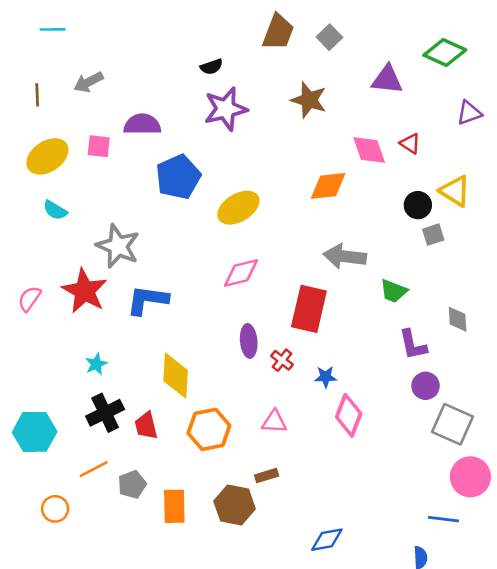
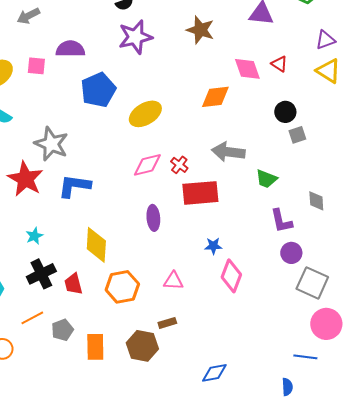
yellow triangle: (455, 191) -> (328, 71), moved
red rectangle: (309, 309) -> (200, 193), turned 72
red cross: (282, 360) -> (179, 165), moved

